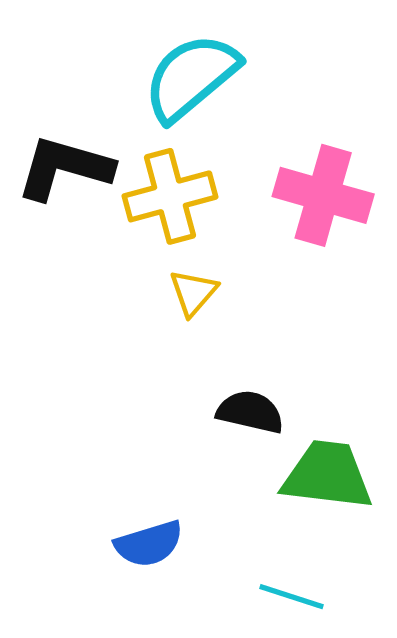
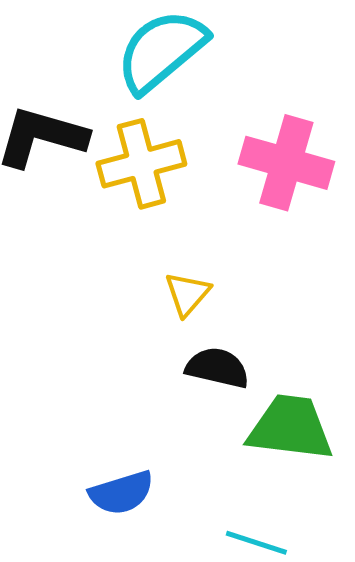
yellow triangle: (193, 293) -> (187, 294), moved

